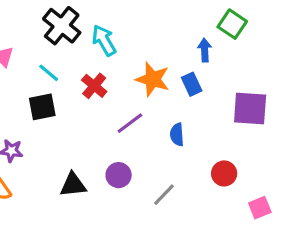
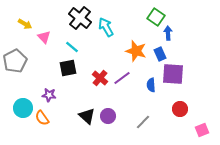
green square: (232, 24) -> (156, 17), moved
red cross: (94, 86) -> (100, 78), moved
purple square: (250, 109) -> (173, 74), moved
purple circle: (119, 175) -> (108, 116), moved
black triangle: (73, 185) -> (87, 116), turned 48

